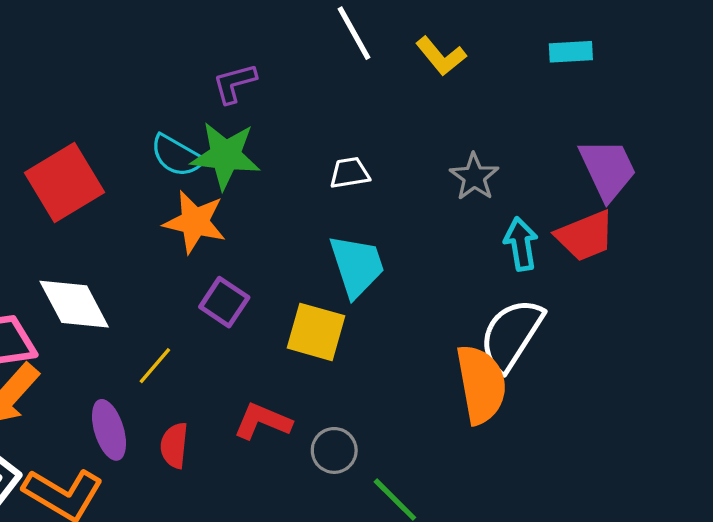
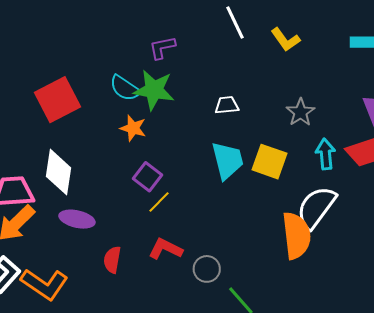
orange star: (195, 222) -> (133, 128), size x0.7
white diamond: (74, 304) -> (58, 172), turned 33
yellow square: (316, 332) -> (270, 162), moved
yellow line: (155, 366) -> (159, 202), moved
purple ellipse: (109, 430) -> (77, 219), moved, turned -64

